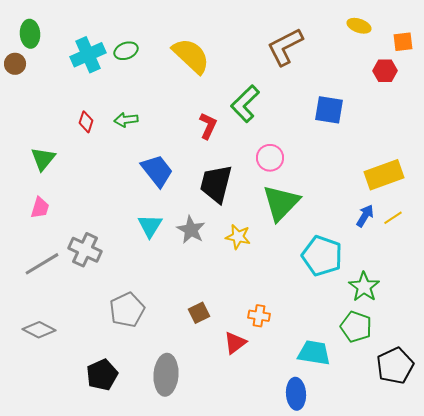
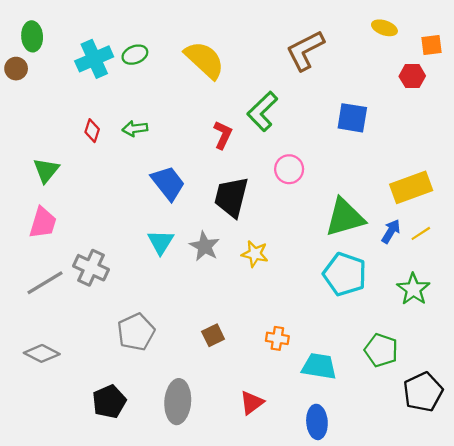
green triangle: (281, 203) -> (345, 217), moved, turned 30
pink trapezoid: (40, 208) -> (43, 223), size x1.4
green star: (364, 287) -> (413, 289), moved
red triangle: (235, 343) -> (252, 403), moved
cyan trapezoid: (314, 353) -> (319, 366), moved

